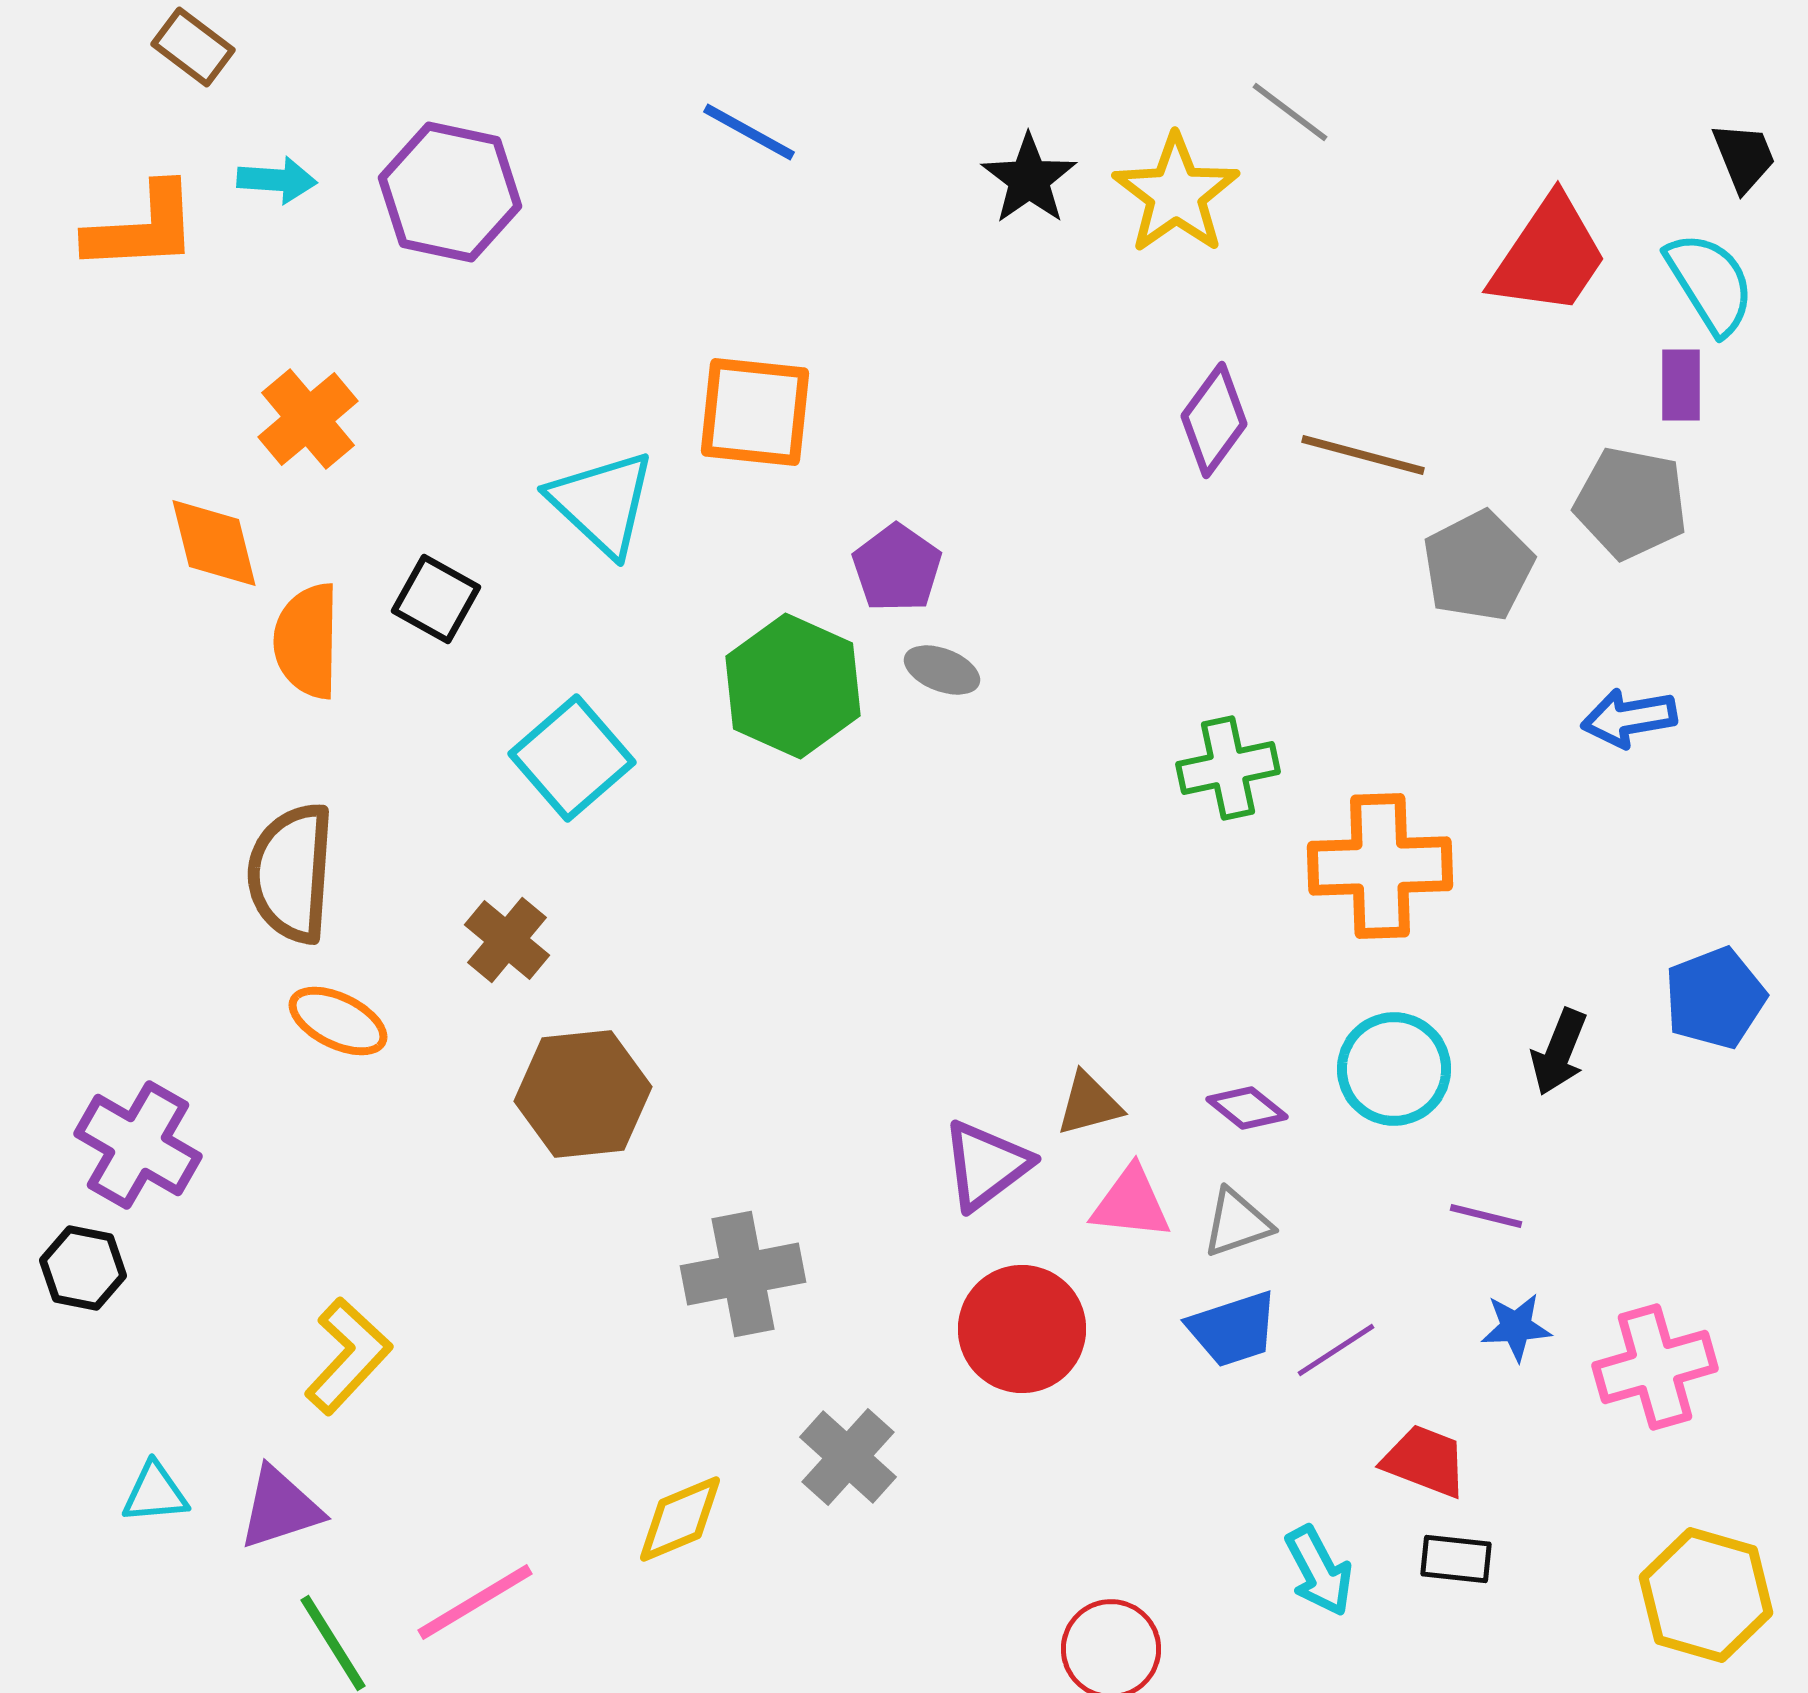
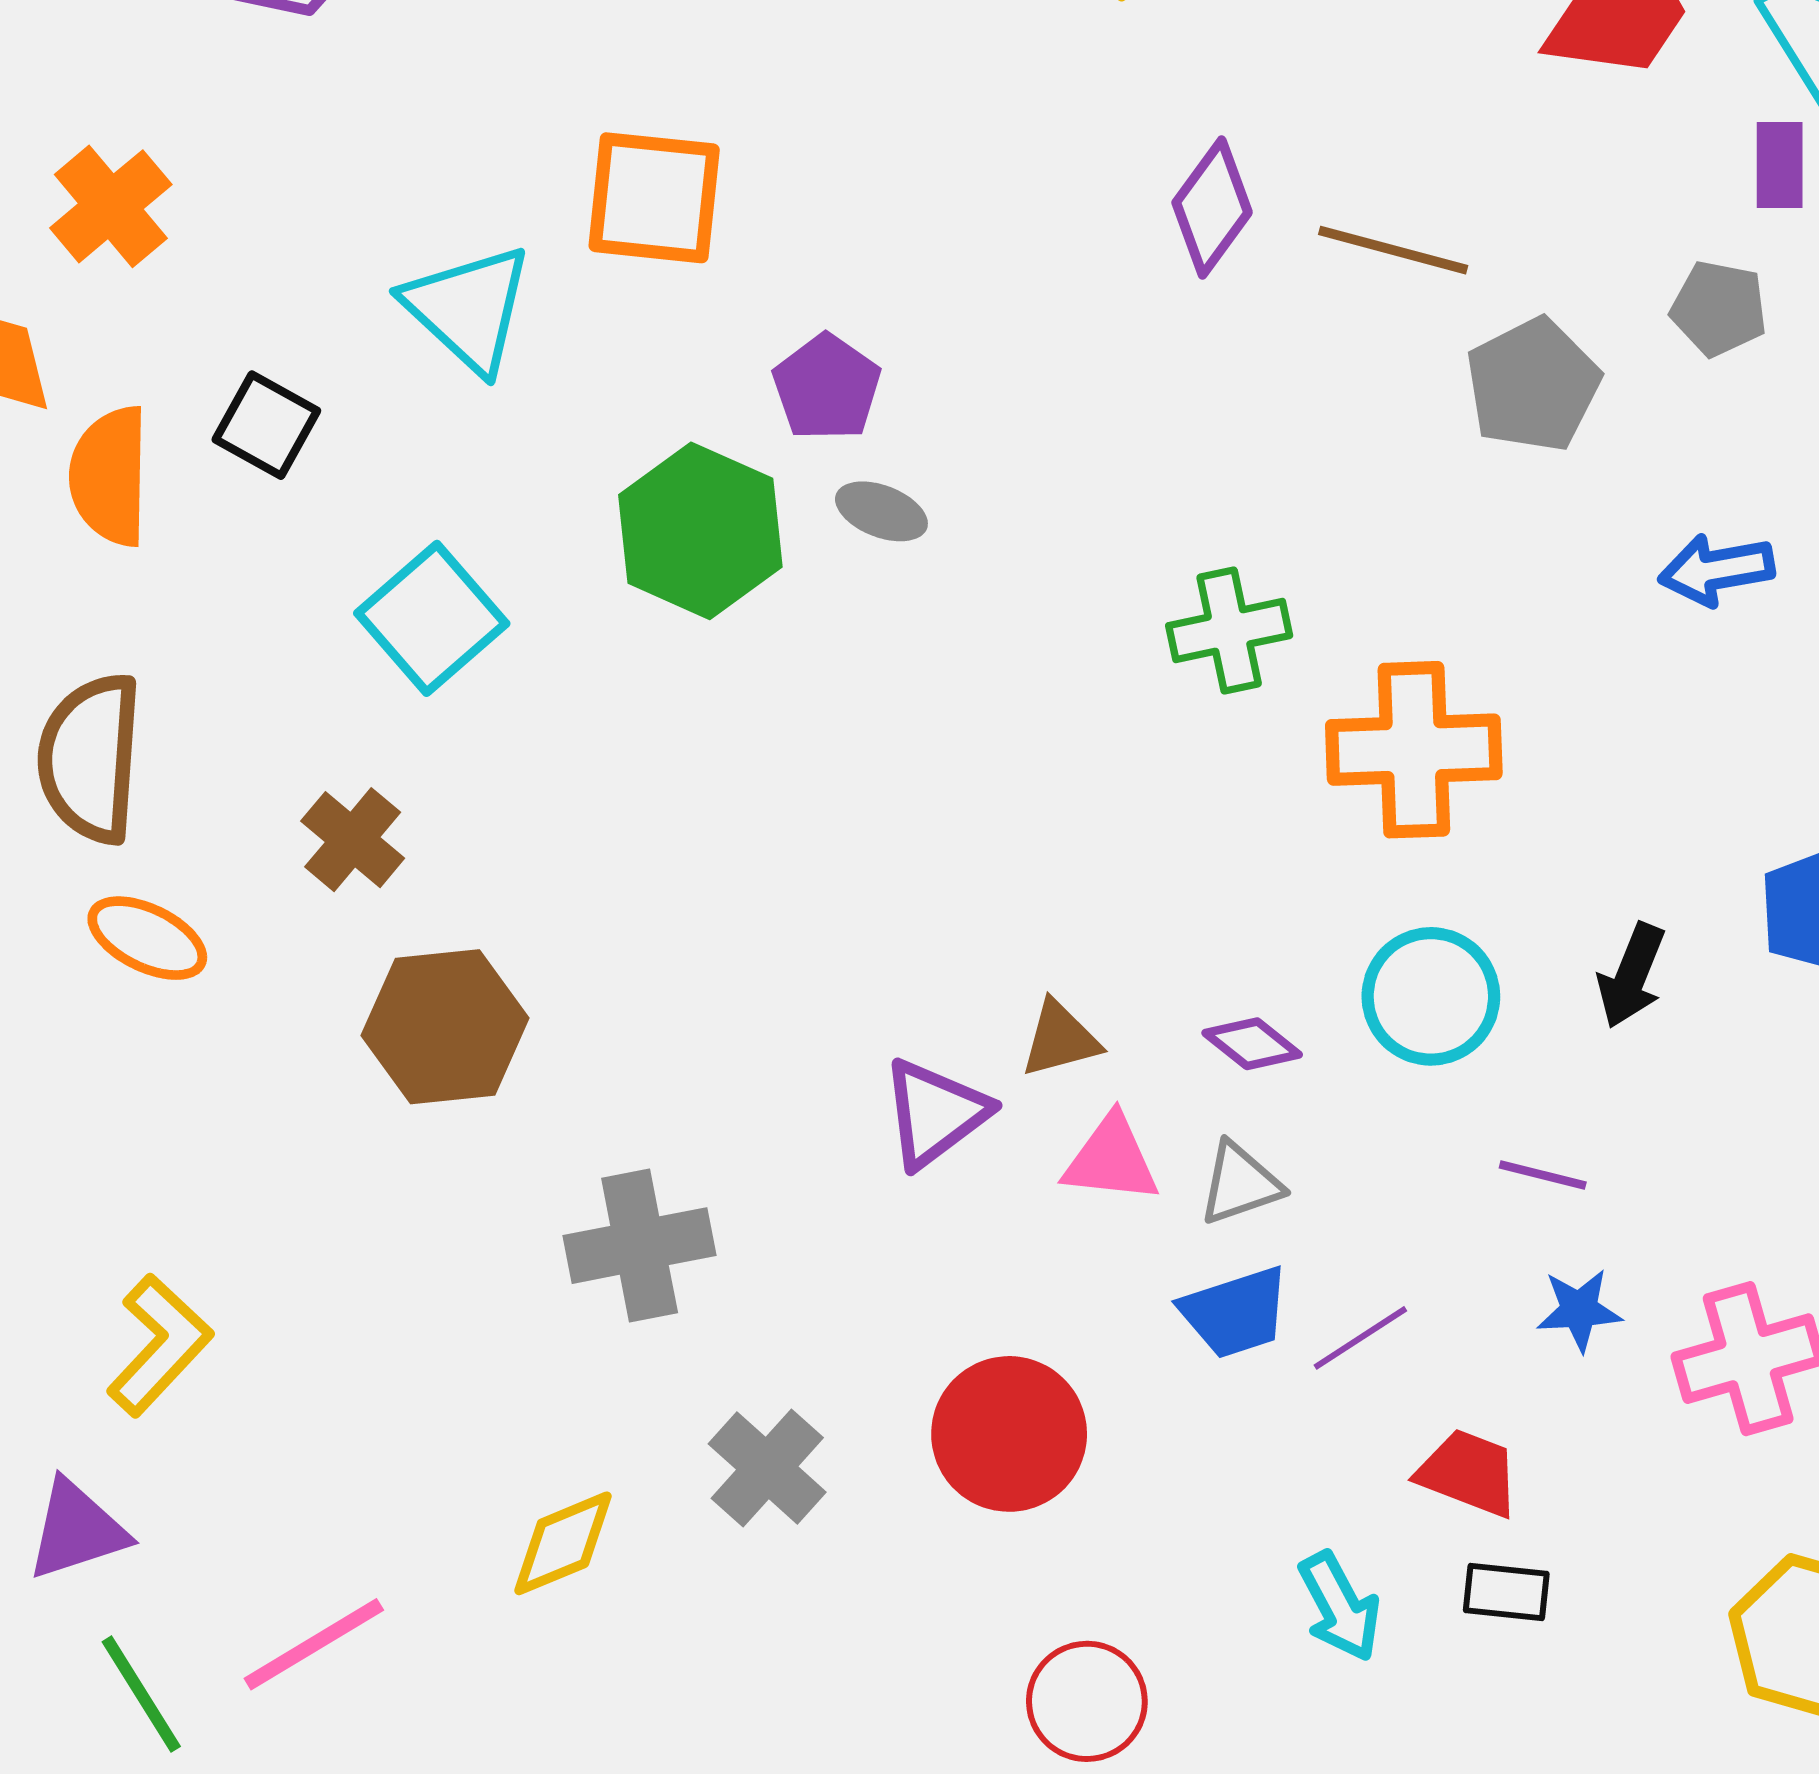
gray pentagon: (1631, 503) -> (1719, 308), size x0.7
red circle: (1022, 1329) -> (1009, 1434), moved

